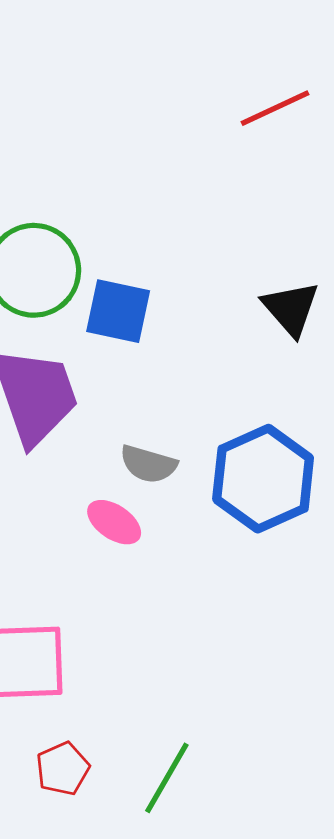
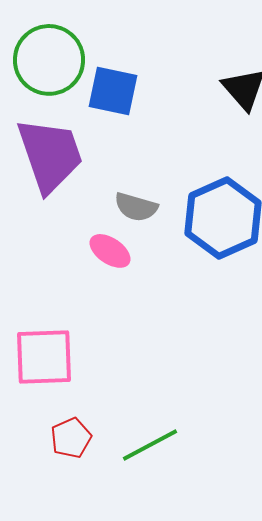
green line: (167, 778) -> (150, 445), turned 32

